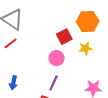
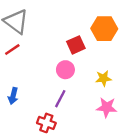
yellow star: (85, 48) -> (103, 78), moved

